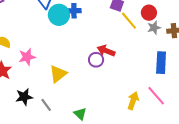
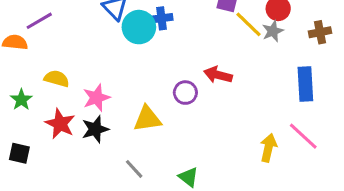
gray star: (154, 28) -> (273, 31), moved
purple circle: (96, 60) -> (185, 93), moved
yellow triangle: (58, 74) -> (147, 119), turned 36
black star: (24, 97) -> (95, 129), moved

